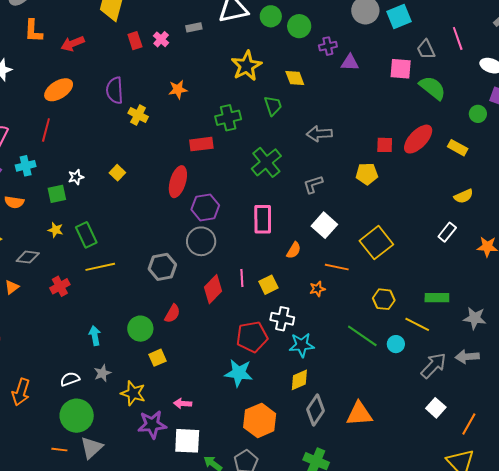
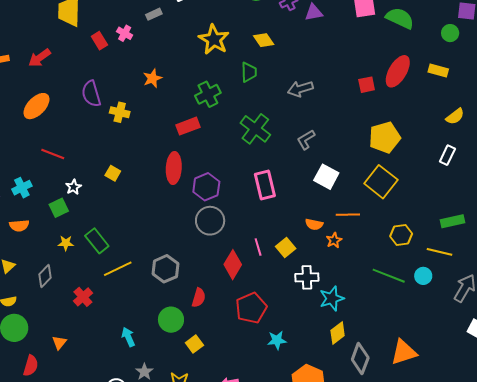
green trapezoid: (273, 106) -> (249, 72), turned 30
red line: (46, 130) -> (53, 154), moved, turned -70
yellow pentagon: (367, 174) -> (385, 137), moved, size x1.4
orange semicircle: (294, 250) -> (314, 224), moved, turned 84
gray diamond: (28, 257) -> (45, 276), turned -40
gray hexagon: (162, 267) -> (165, 269), moved
orange triangle: (12, 287) -> (59, 343), moved
red pentagon: (252, 337) -> (251, 308), moved
cyan star: (239, 373) -> (277, 340), size x0.7

